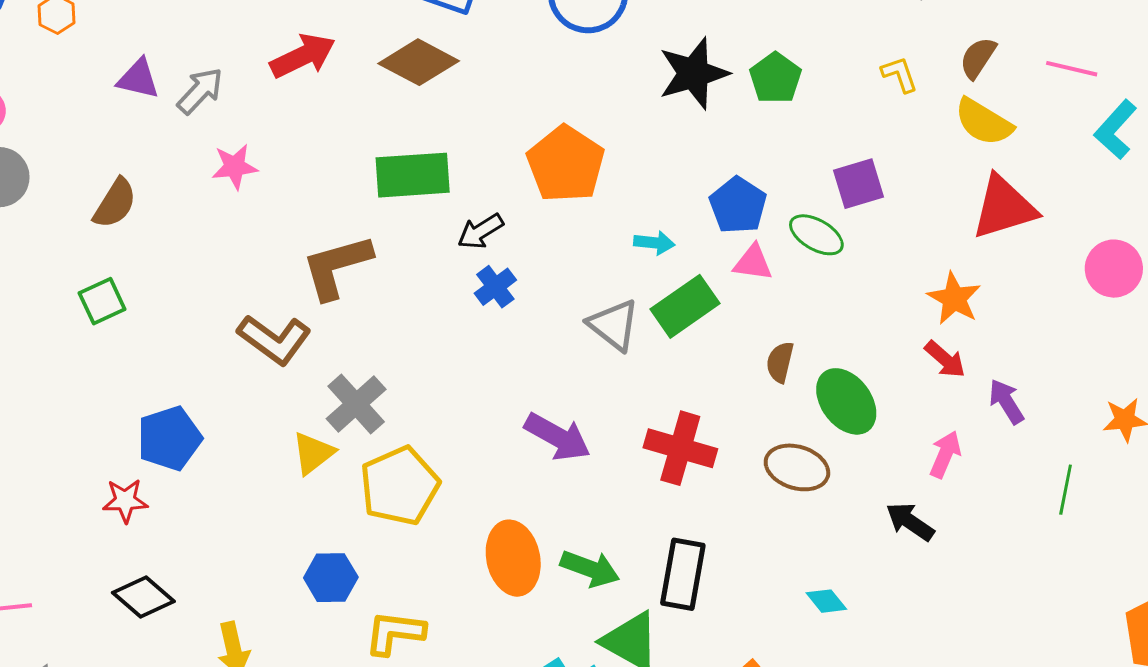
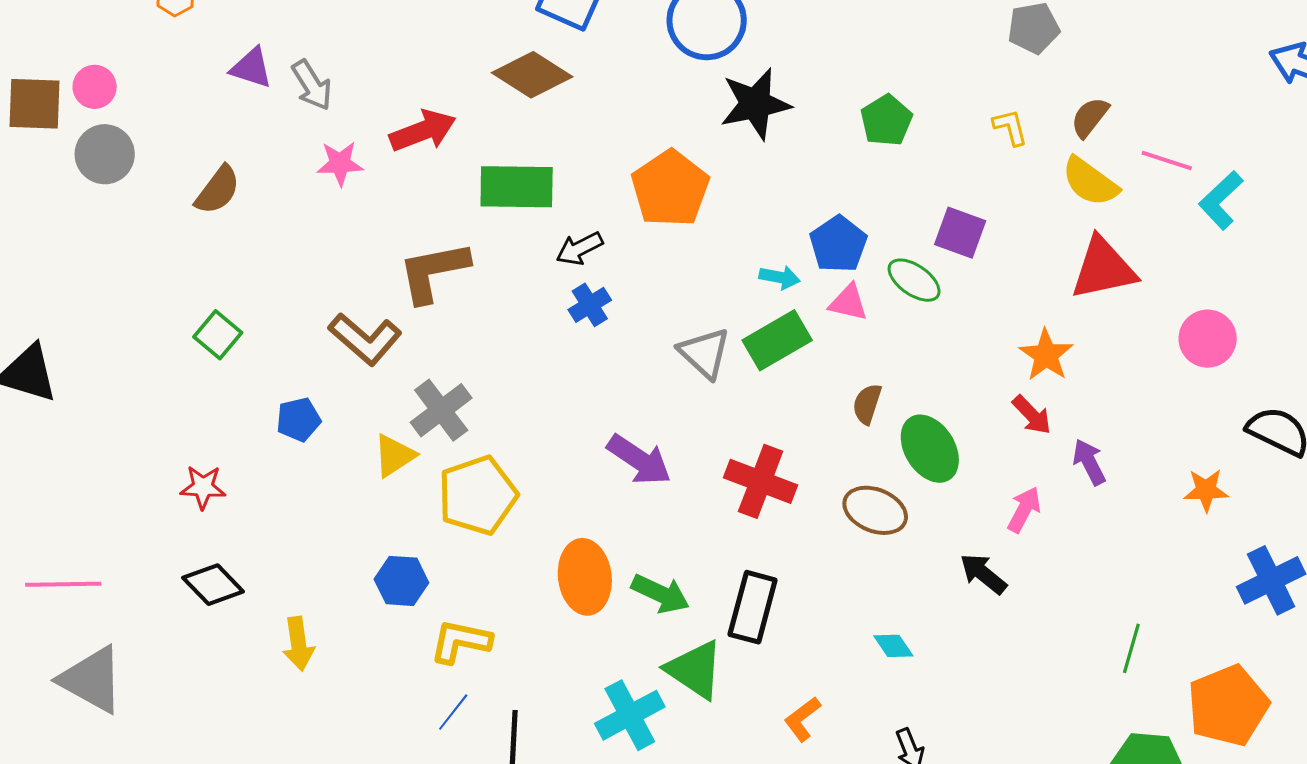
red arrow: (303, 56) -> (423, 131), moved
pink line: (1072, 69) -> (1167, 160), moved
black star: (694, 73) -> (755, 104), moved
gray arrow: (200, 91) -> (312, 85), turned 100
purple square: (858, 184) -> (960, 233), turned 32
cyan arrow: (654, 243) -> (780, 277), moved
green square: (102, 301) -> (218, 335), moved, turned -30
blue pentagon: (169, 438) -> (298, 420), moved, size x0.7
green line: (1066, 490) -> (1131, 648), moved

